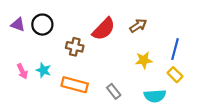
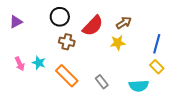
purple triangle: (18, 25) -> (16, 22), turned -48
black circle: (42, 25) -> (60, 17), moved
yellow star: (144, 60) -> (118, 43), moved
orange rectangle: (75, 85) -> (67, 76), turned 30

